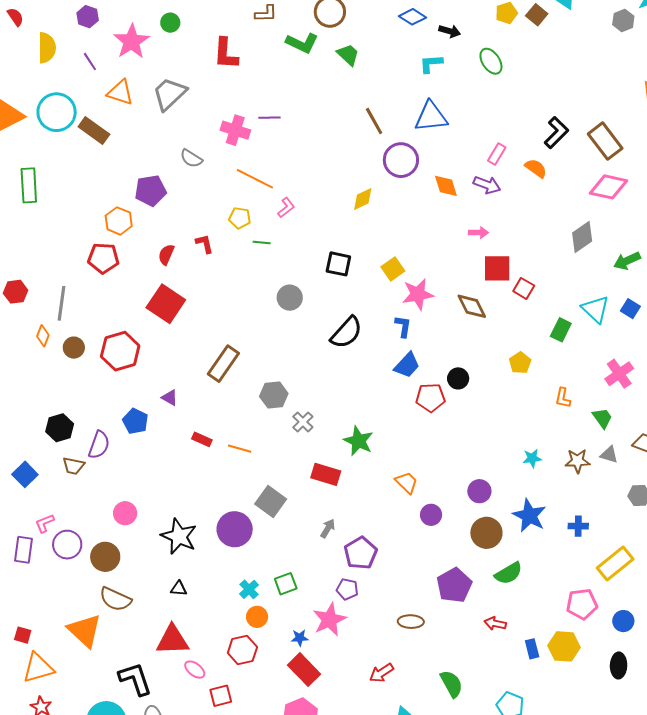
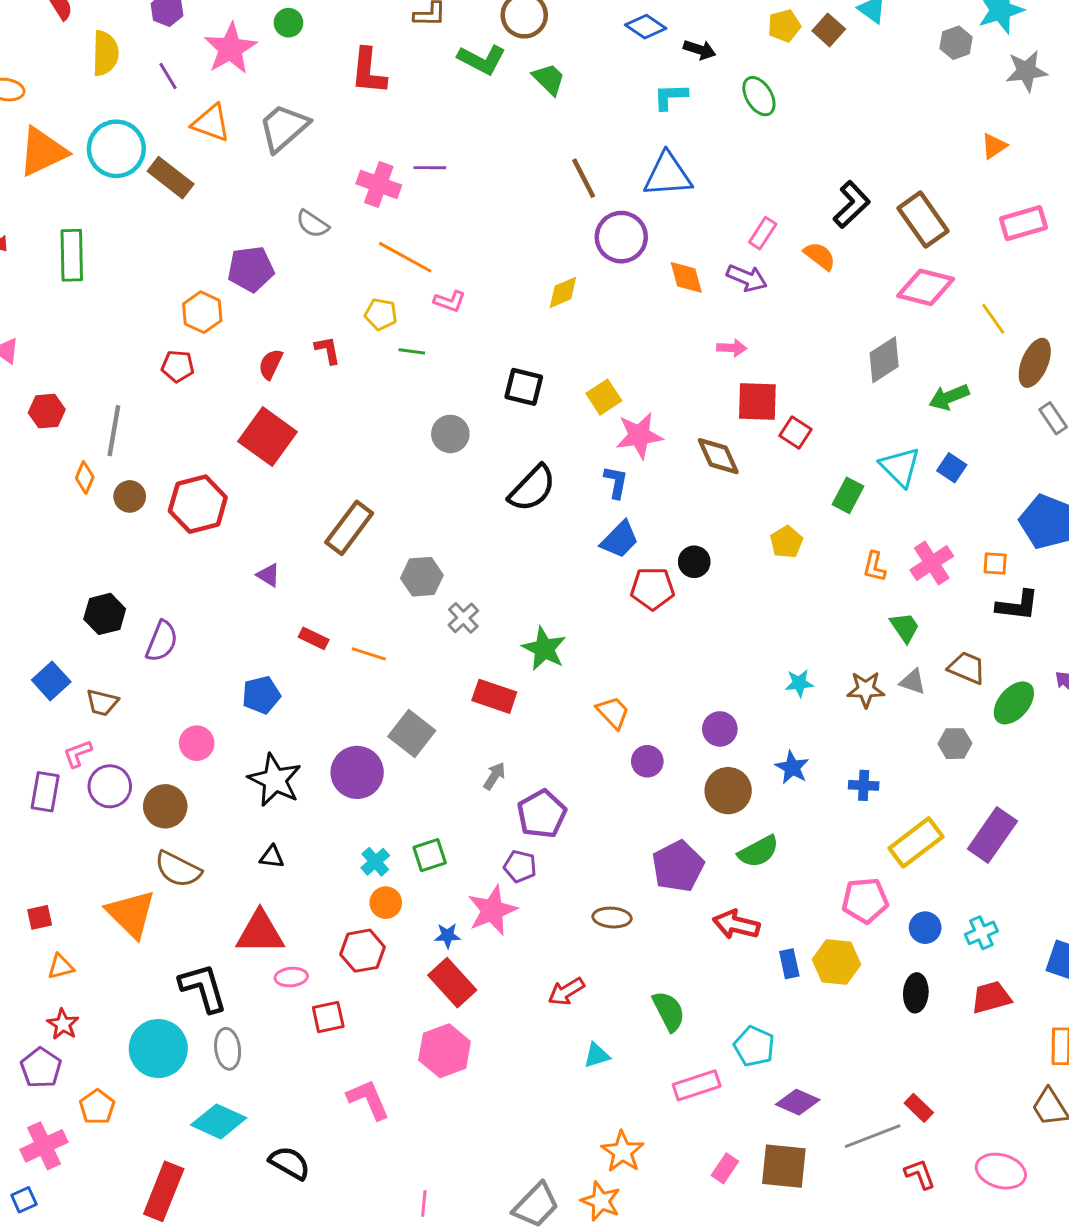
pink L-shape: (286, 208) -> (450, 301), turned 55
red pentagon: (103, 258) -> (178, 366), size x0.7
orange L-shape: (563, 398) -> (874, 567), moved
blue pentagon: (135, 421) -> (261, 695), moved, turned 30
brown trapezoid: (73, 466) -> (102, 703), moved
blue star: (529, 516) -> (792, 767), size x0.7
red arrow: (495, 623) -> (736, 925), size x1.4
red square: (23, 635) -> (40, 917), turned -30
orange triangle: (38, 668) -> (61, 967), size x0.6
pink ellipse: (195, 670) -> (291, 977), turned -45

